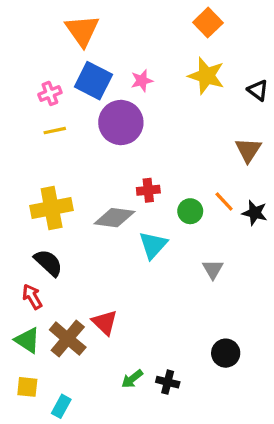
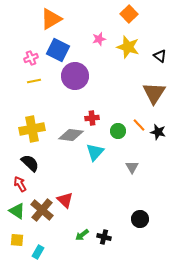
orange triangle: (82, 31) -> (51, 19), turned 35
pink star: (142, 81) -> (99, 39), moved
brown triangle: (248, 150) -> (154, 93), size x1.4

